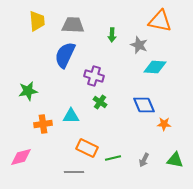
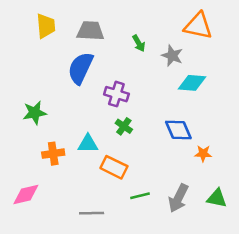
green arrow: (112, 35) -> (139, 43), turned -32
orange rectangle: (87, 148) -> (114, 167), moved
gray arrow: (144, 160) -> (178, 198), size x1.6

